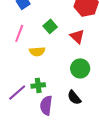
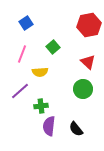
red triangle: (77, 36) -> (88, 62), moved
purple line: (17, 92) -> (20, 91), moved
black semicircle: (74, 97) -> (76, 129), moved

